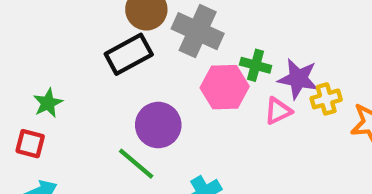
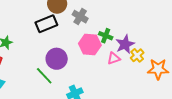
gray cross: (198, 31) -> (80, 17), size x0.7
purple star: (298, 79) -> (125, 44), turned 30
yellow cross: (326, 99) -> (137, 55), turned -32

